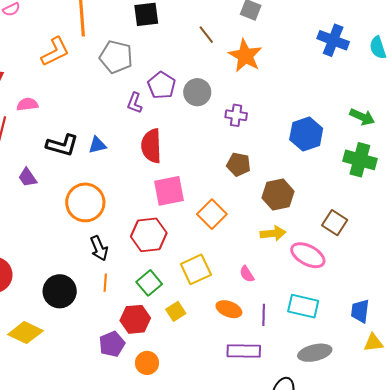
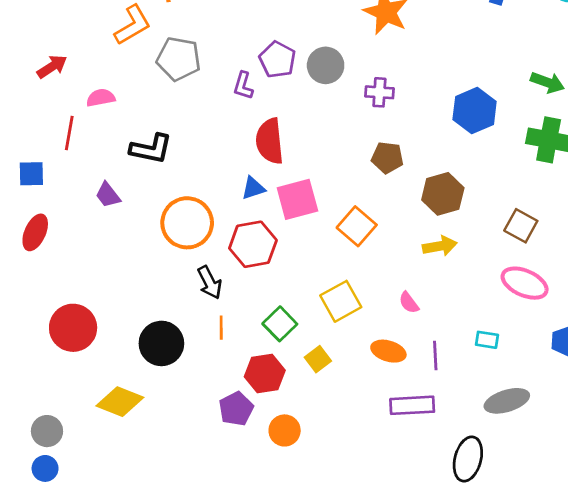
gray pentagon: (116, 57) -> (179, 59), moved
blue triangle: (97, 145) -> (253, 188), moved
red hexagon: (149, 235) -> (253, 244), moved
pink ellipse: (308, 255) -> (525, 283), moved
cyan rectangle: (303, 306) -> (487, 340), size x0.6

